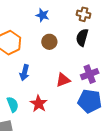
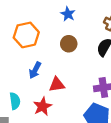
red triangle: (63, 80) -> (57, 85), moved

